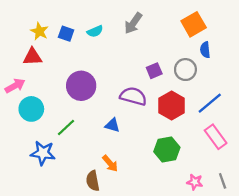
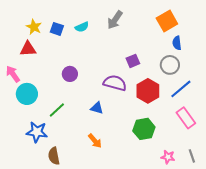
gray circle: (185, 70) -> (170, 65), moved
pink arrow: (15, 86) -> (13, 74), turned -96
purple circle: (81, 86) -> (70, 74), size x0.6
brown semicircle: (93, 181) -> (54, 156), moved

